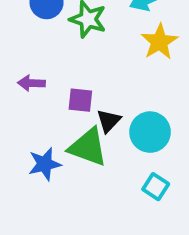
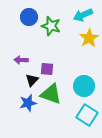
black triangle: (109, 121) -> (32, 80), moved
cyan square: (156, 187) -> (87, 115), size x1.5

